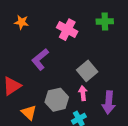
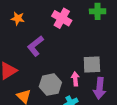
orange star: (21, 22) -> (18, 18), moved
gray square: (87, 71) -> (92, 64), moved, turned 36

